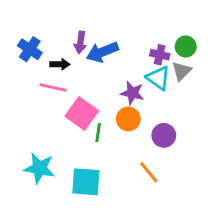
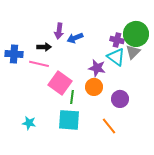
green circle: (186, 46) -> (136, 34), size x1.6
blue cross: (30, 49) -> (14, 54), moved, turned -30
blue arrow: (102, 52) -> (75, 38), size x0.7
cyan star: (39, 168) -> (29, 123), size x0.6
cyan square: (86, 182) -> (69, 120), moved

